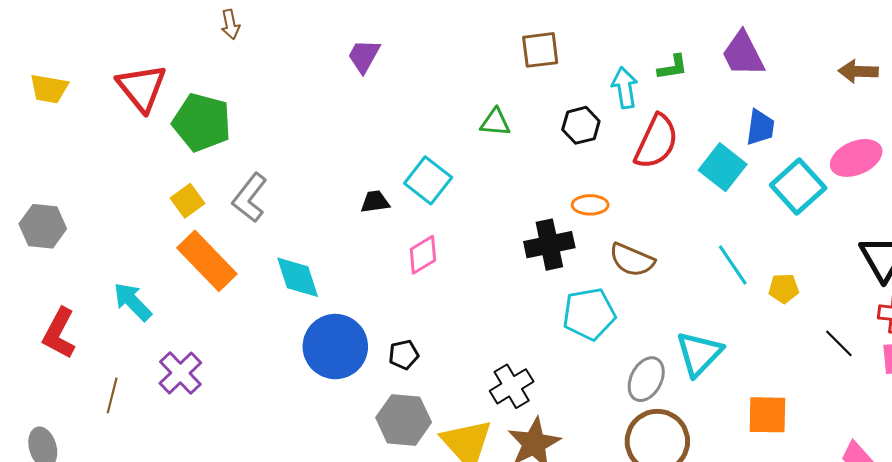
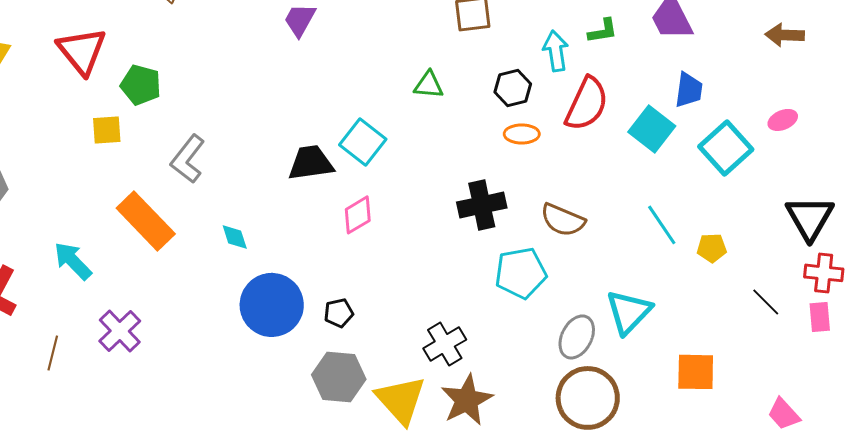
green pentagon: (202, 122) -> (141, 85), size x0.7
pink ellipse: (856, 158) -> (783, 120), size x0.6
yellow square: (188, 201) -> (107, 130), moved, turned 32
black trapezoid: (375, 202) -> (311, 163), size x1.6
orange ellipse: (590, 205) -> (522, 134), moved
cyan diamond: (298, 277) -> (235, 237), size x0.6

